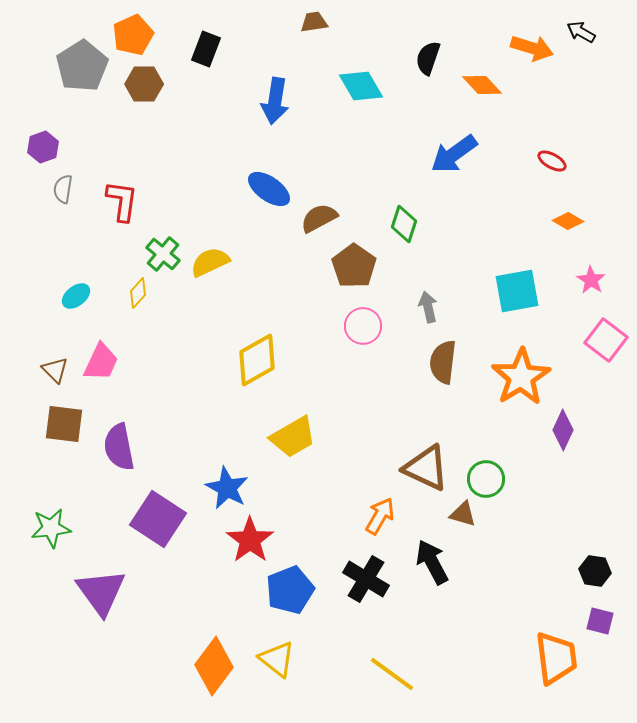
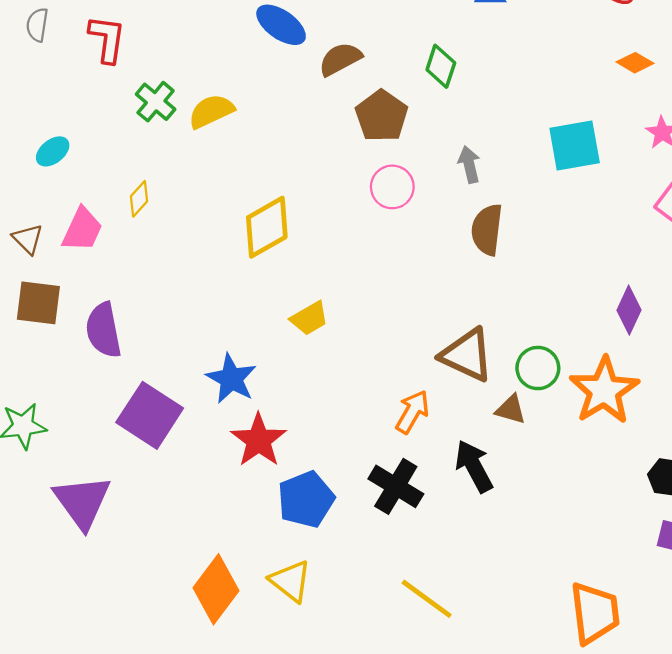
yellow diamond: (138, 293) -> (139, 199), moved
orange star: (521, 377) -> (604, 391), moved
yellow trapezoid: (293, 437) -> (309, 318), size x0.7
orange trapezoid: (556, 658) -> (595, 613), moved

